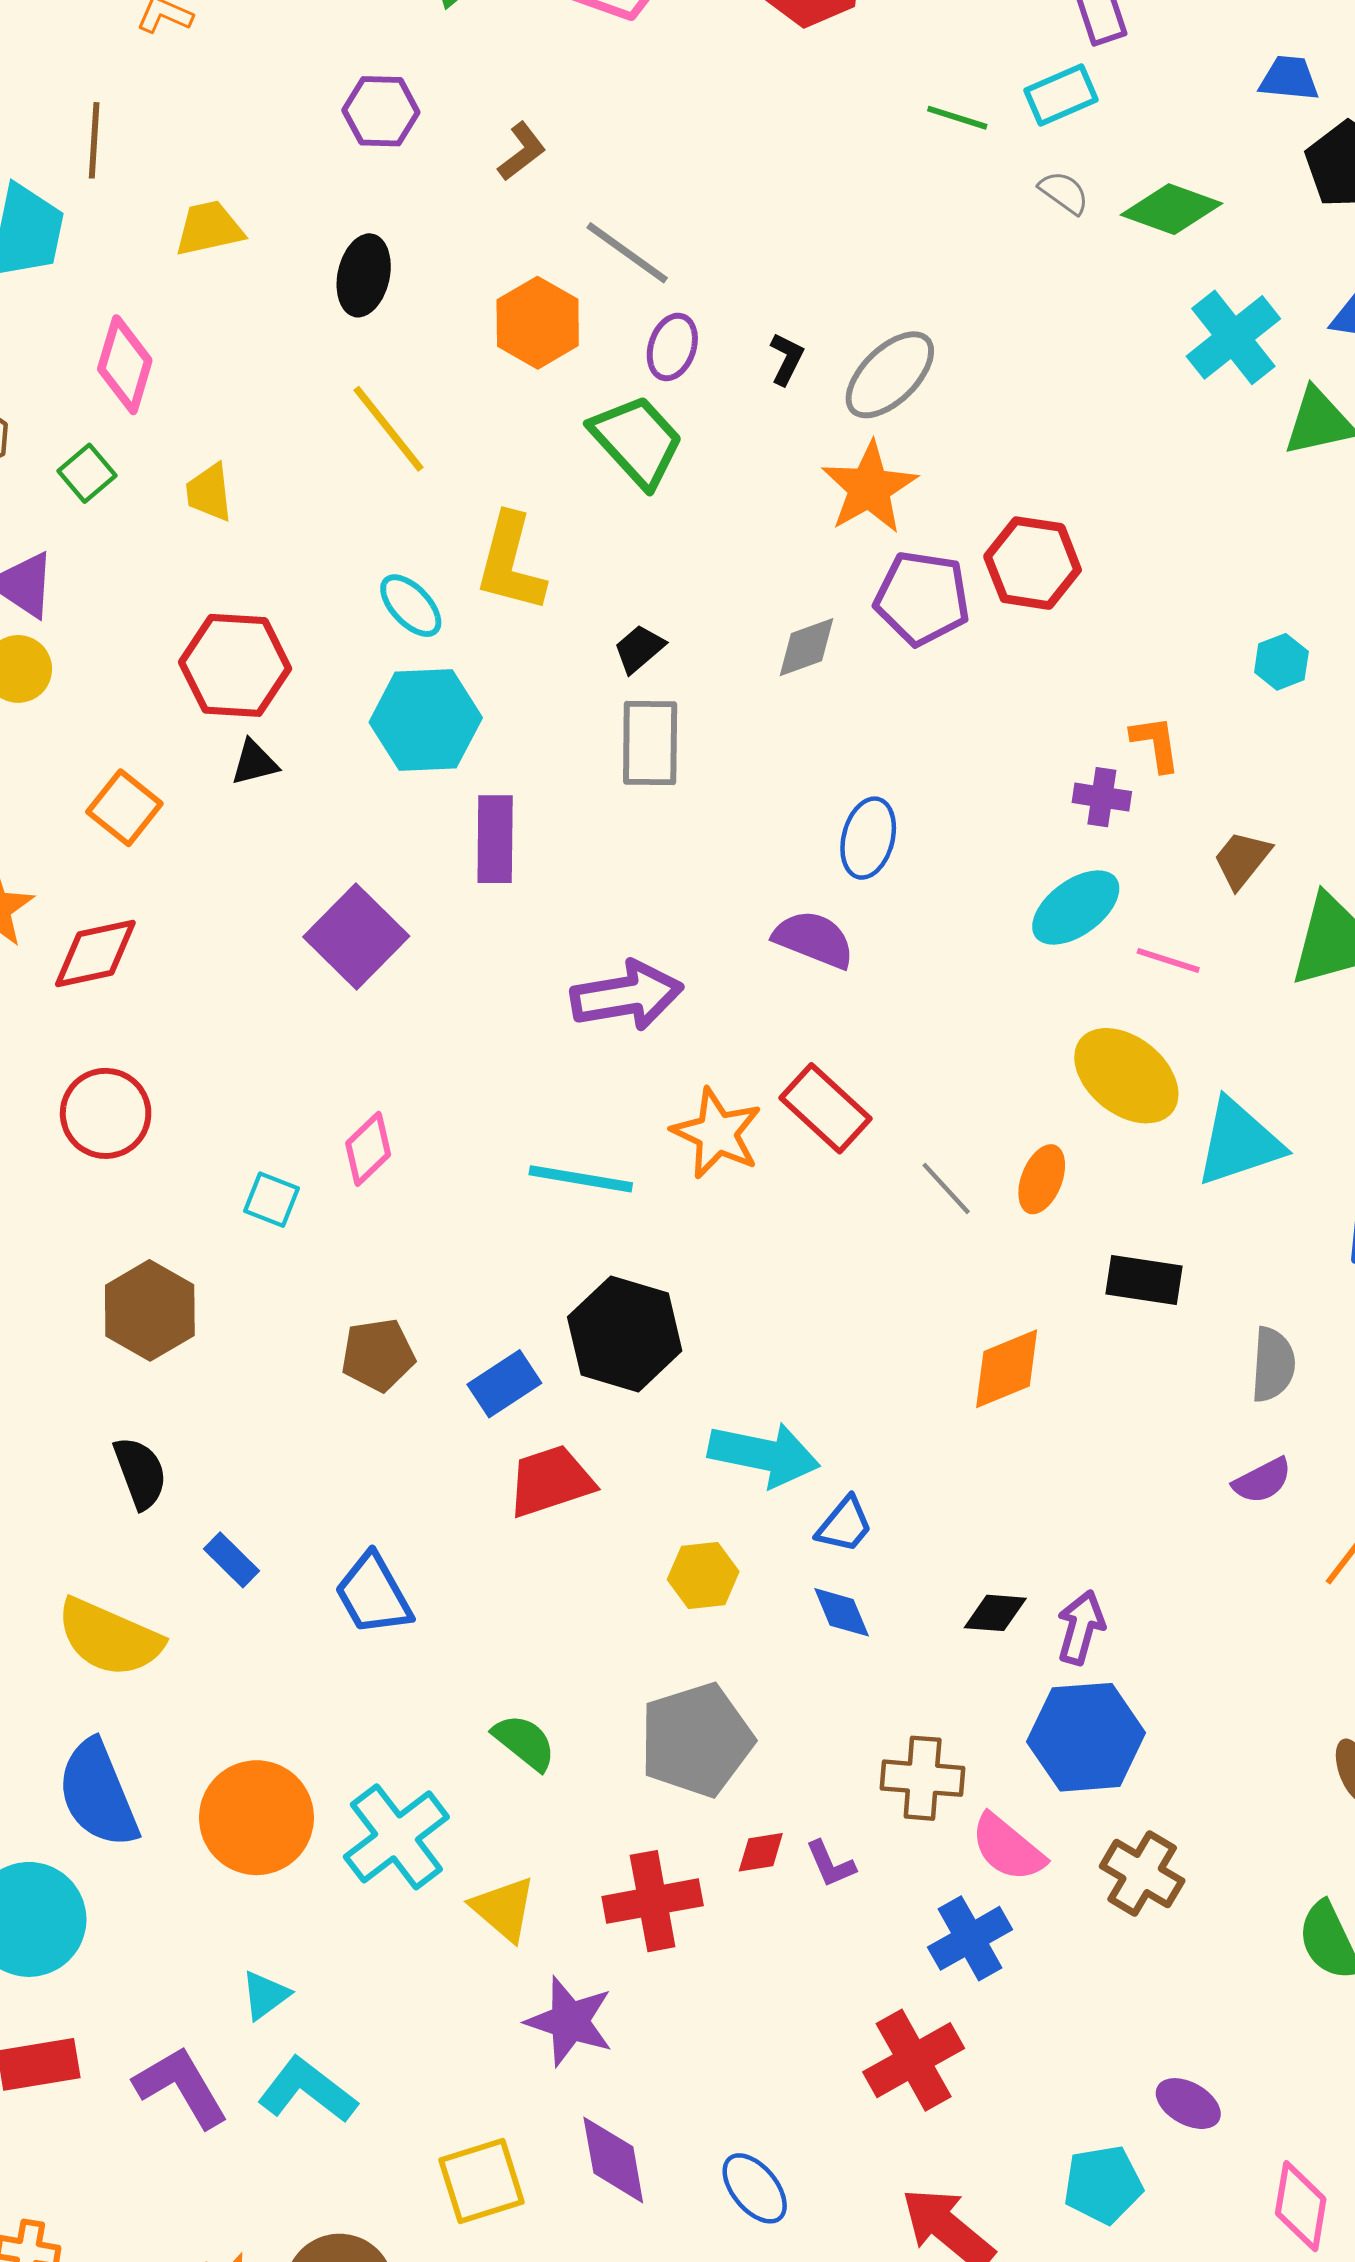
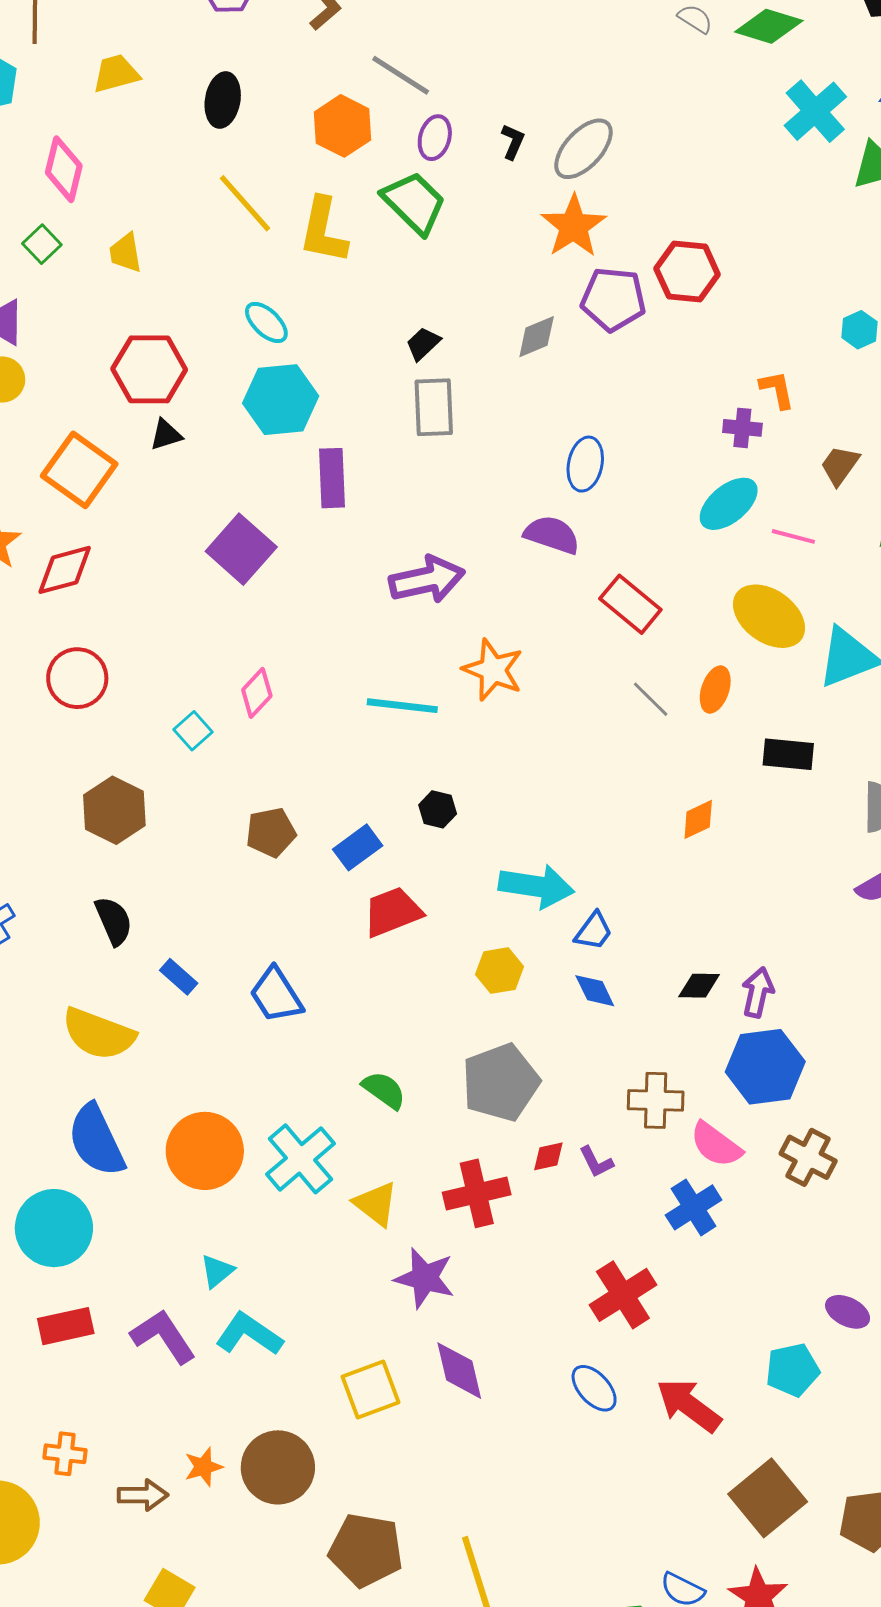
yellow L-shape: (510, 563) -> (323, 230), moved
orange square: (124, 808) -> (79, 470), size x1.5
red rectangle: (825, 1108) -> (630, 604), moved
cyan square: (271, 1200) -> (193, 731), turned 30
black hexagon: (625, 1334) -> (438, 809), size x0.5
orange diamond: (1007, 1369) -> (698, 819), size x0.7
red cross: (914, 2060) -> (623, 1295), moved
blue ellipse: (755, 2188) -> (594, 1388), moved

